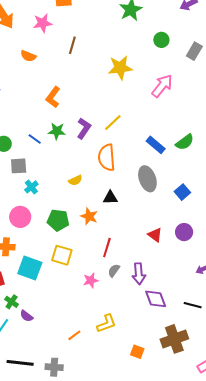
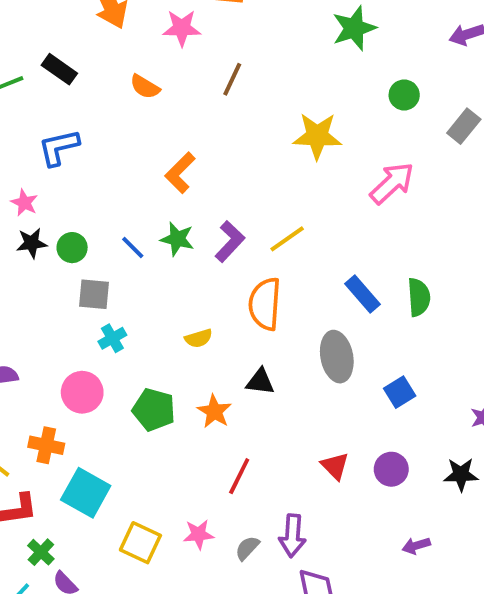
green semicircle: (185, 142) -> (419, 297), turned -66
yellow square: (62, 255) -> (140, 543), moved
gray semicircle: (114, 271) -> (247, 548), moved

